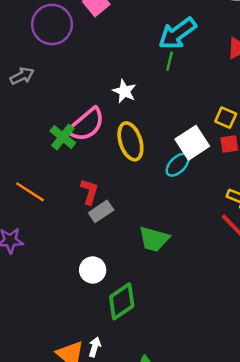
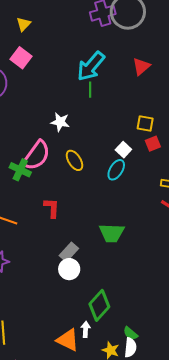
yellow ellipse: (130, 141) -> (74, 160), size x0.7
white square: (192, 143) -> (123, 150), size x0.6
gray rectangle: (101, 211) -> (69, 252), moved
green diamond: (122, 301) -> (99, 305), moved

